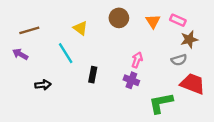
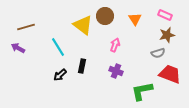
pink rectangle: (178, 20) -> (165, 15), moved
yellow triangle: (80, 28) -> (83, 25), moved, size x1.5
pink arrow: (137, 60) -> (115, 45), moved
black arrow: (43, 85) -> (60, 75), moved, turned 144

